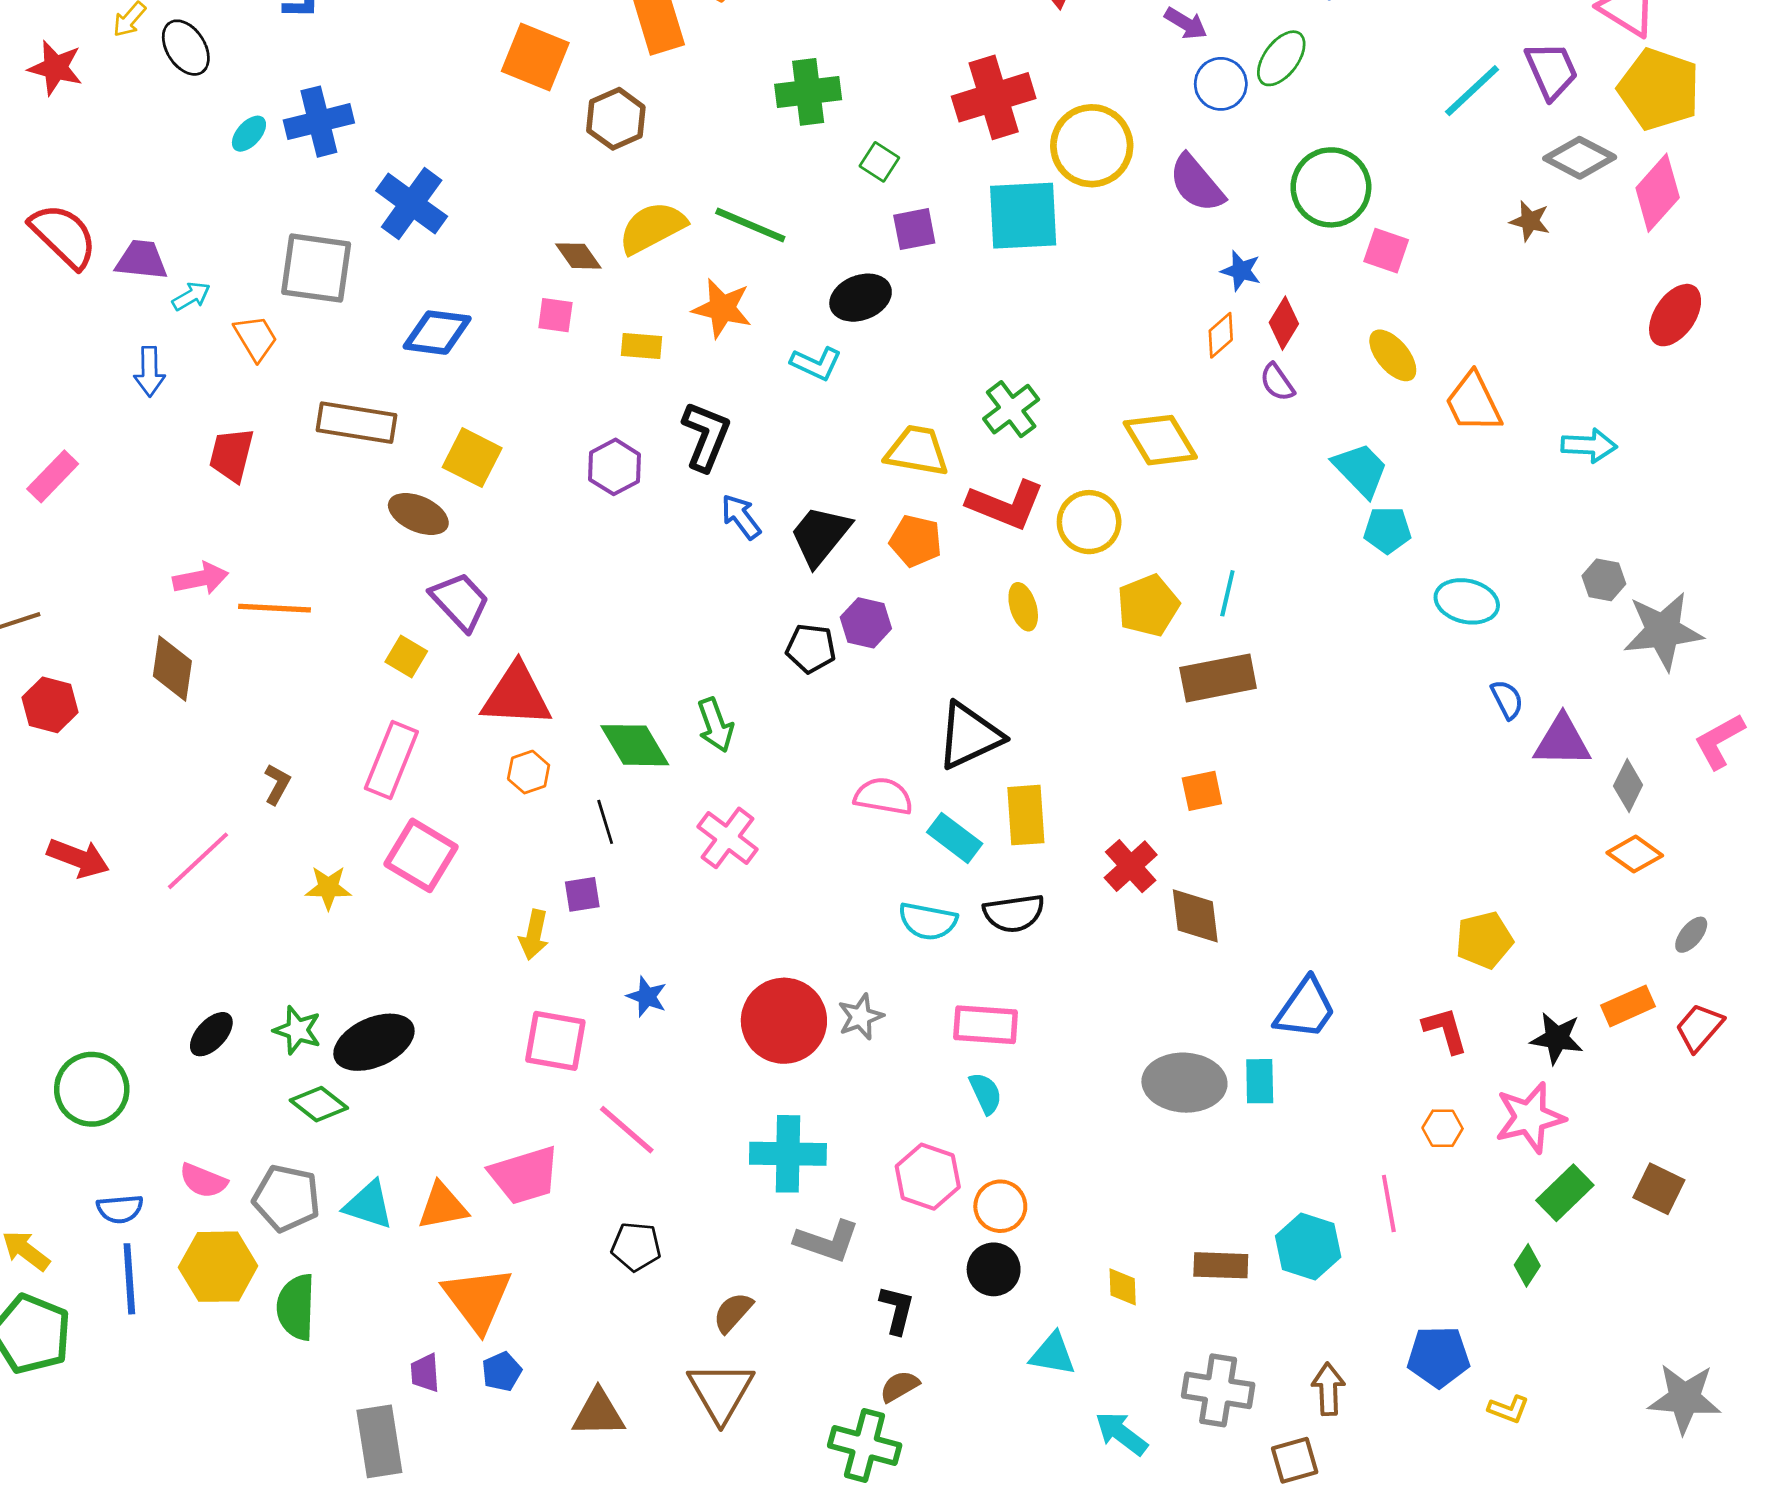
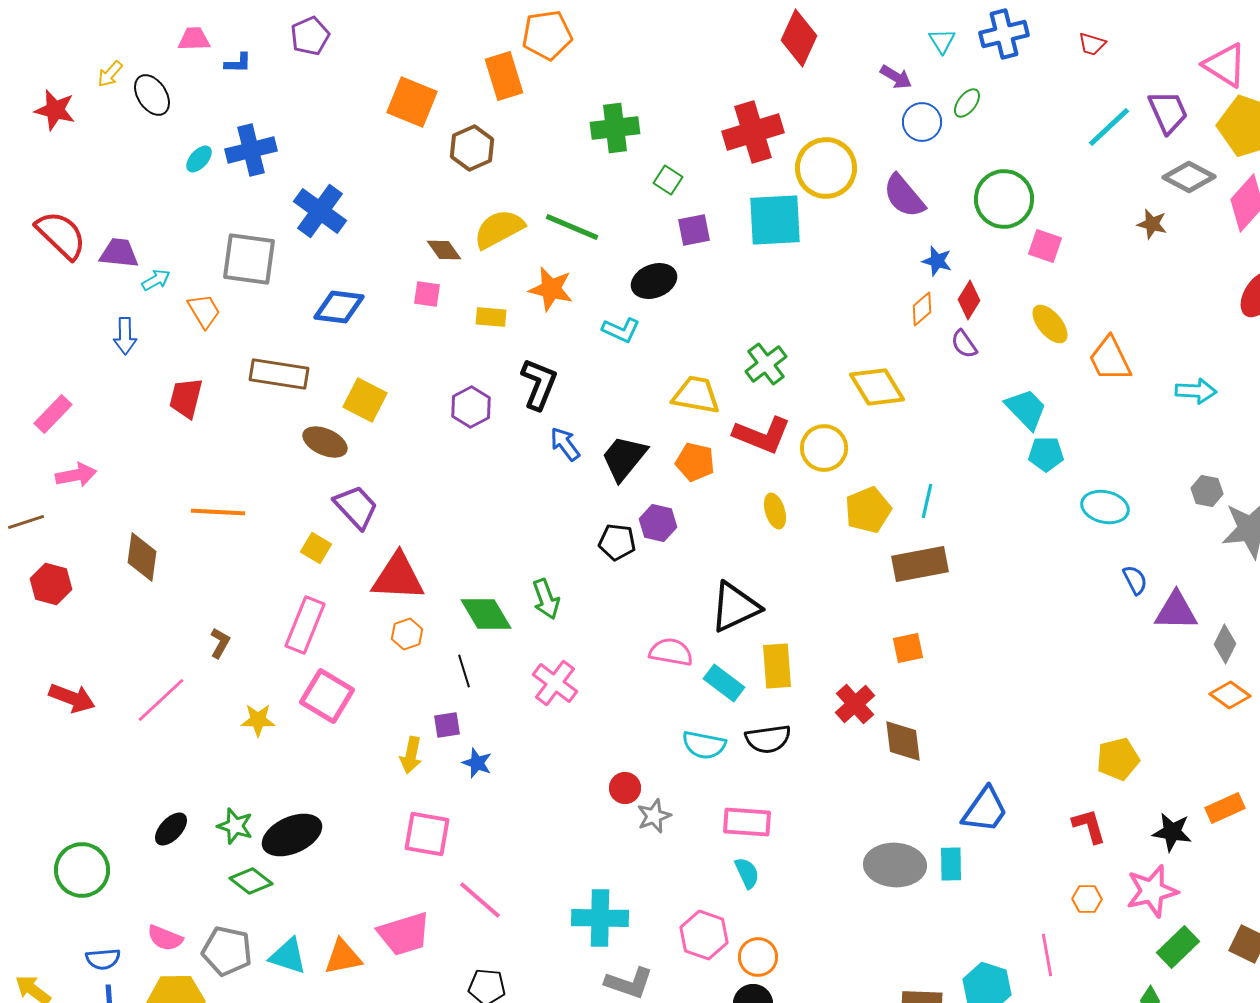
green ellipse: (1281, 58) -> (967, 103), size x0.7
pink arrow: (201, 579) -> (76, 475), moved
blue star: (647, 997) -> (477, 763), moved
red circle: (784, 1021) -> (625, 788), moved, size x0.5

